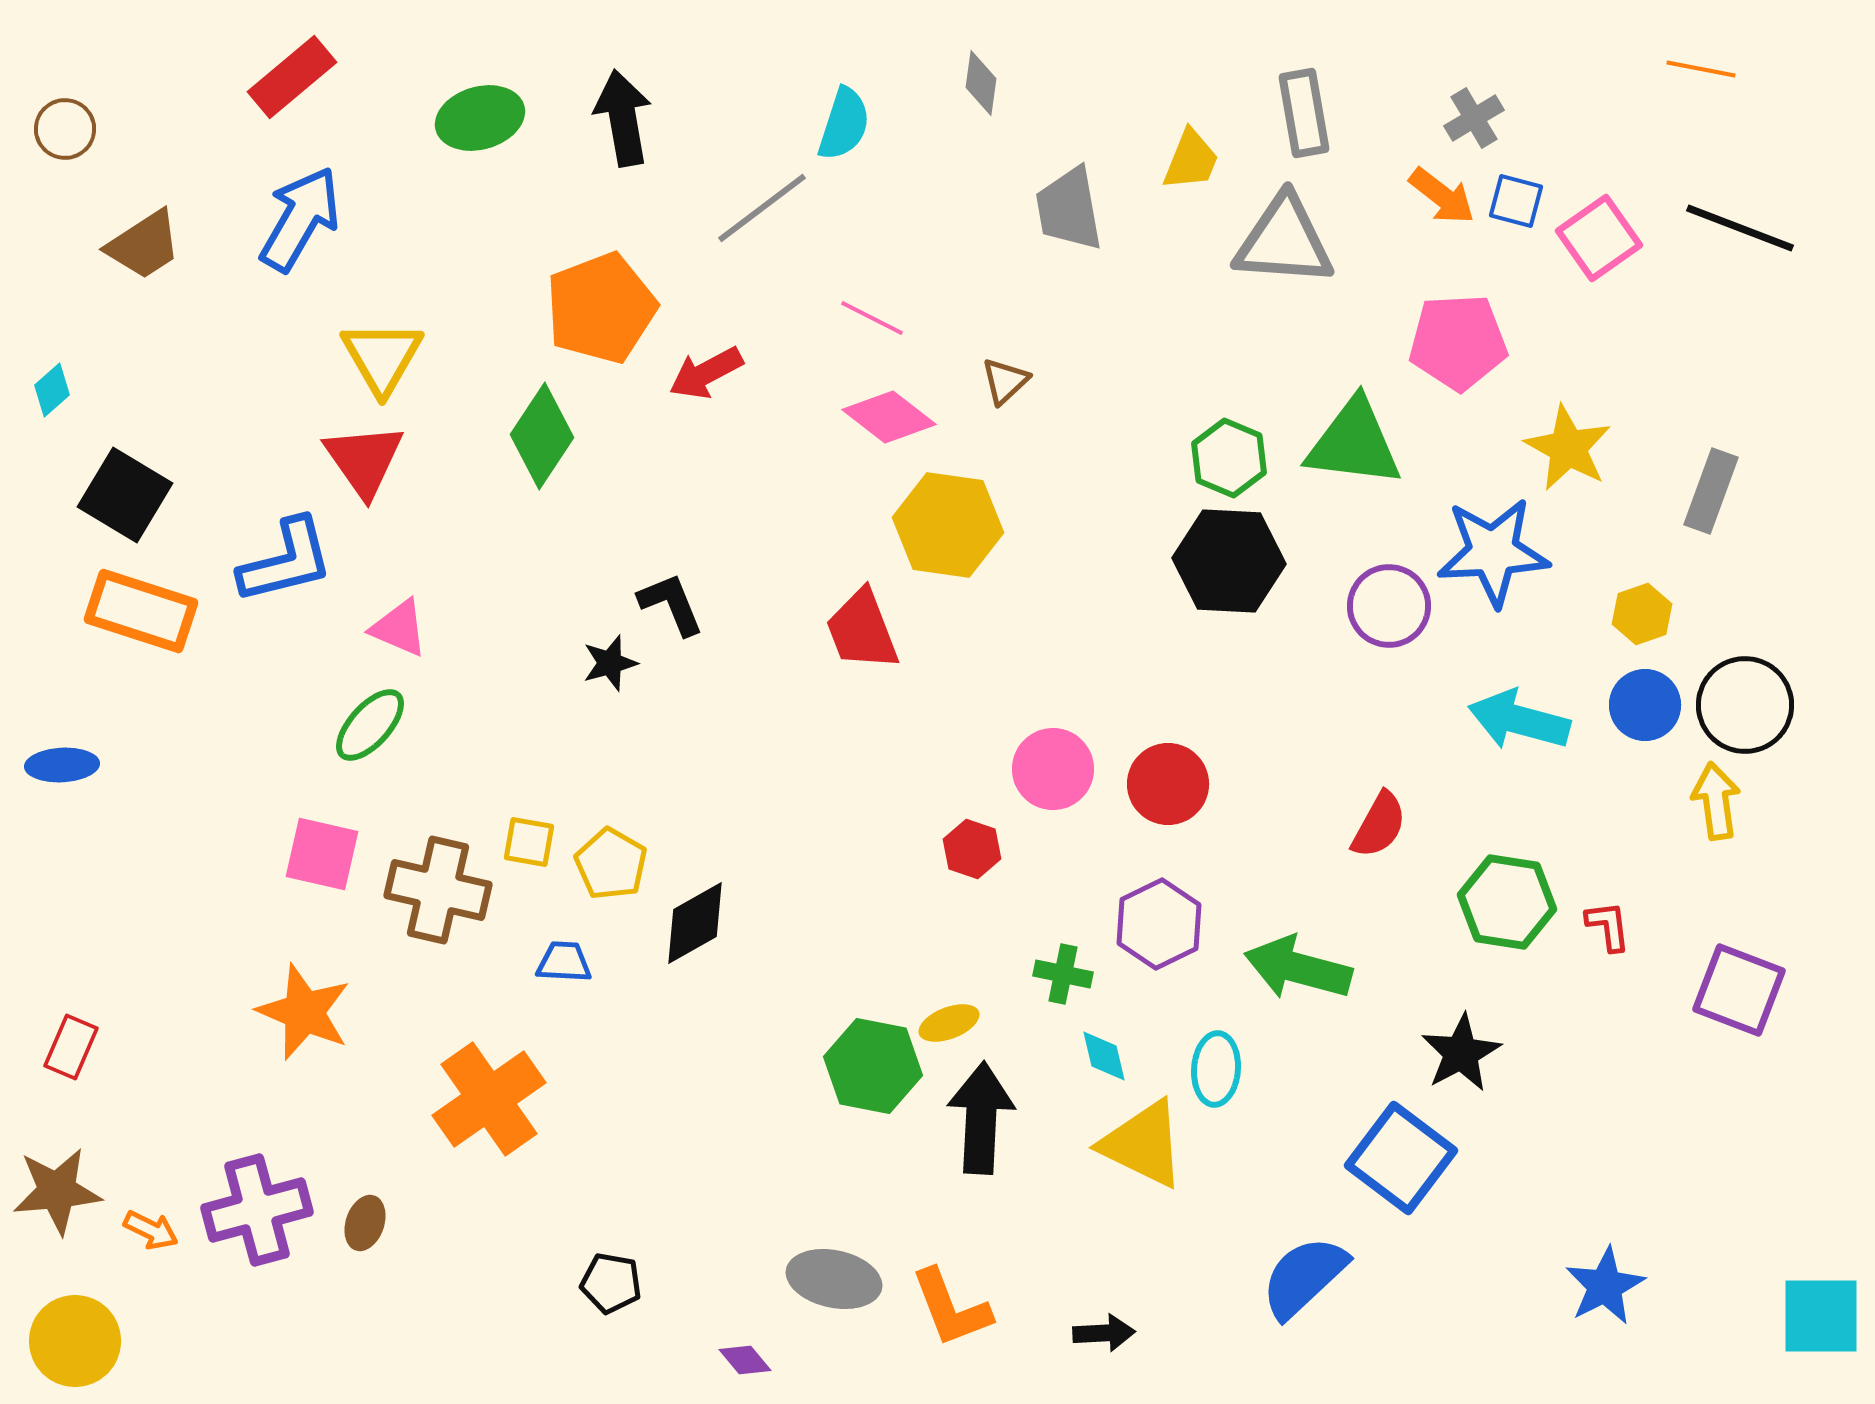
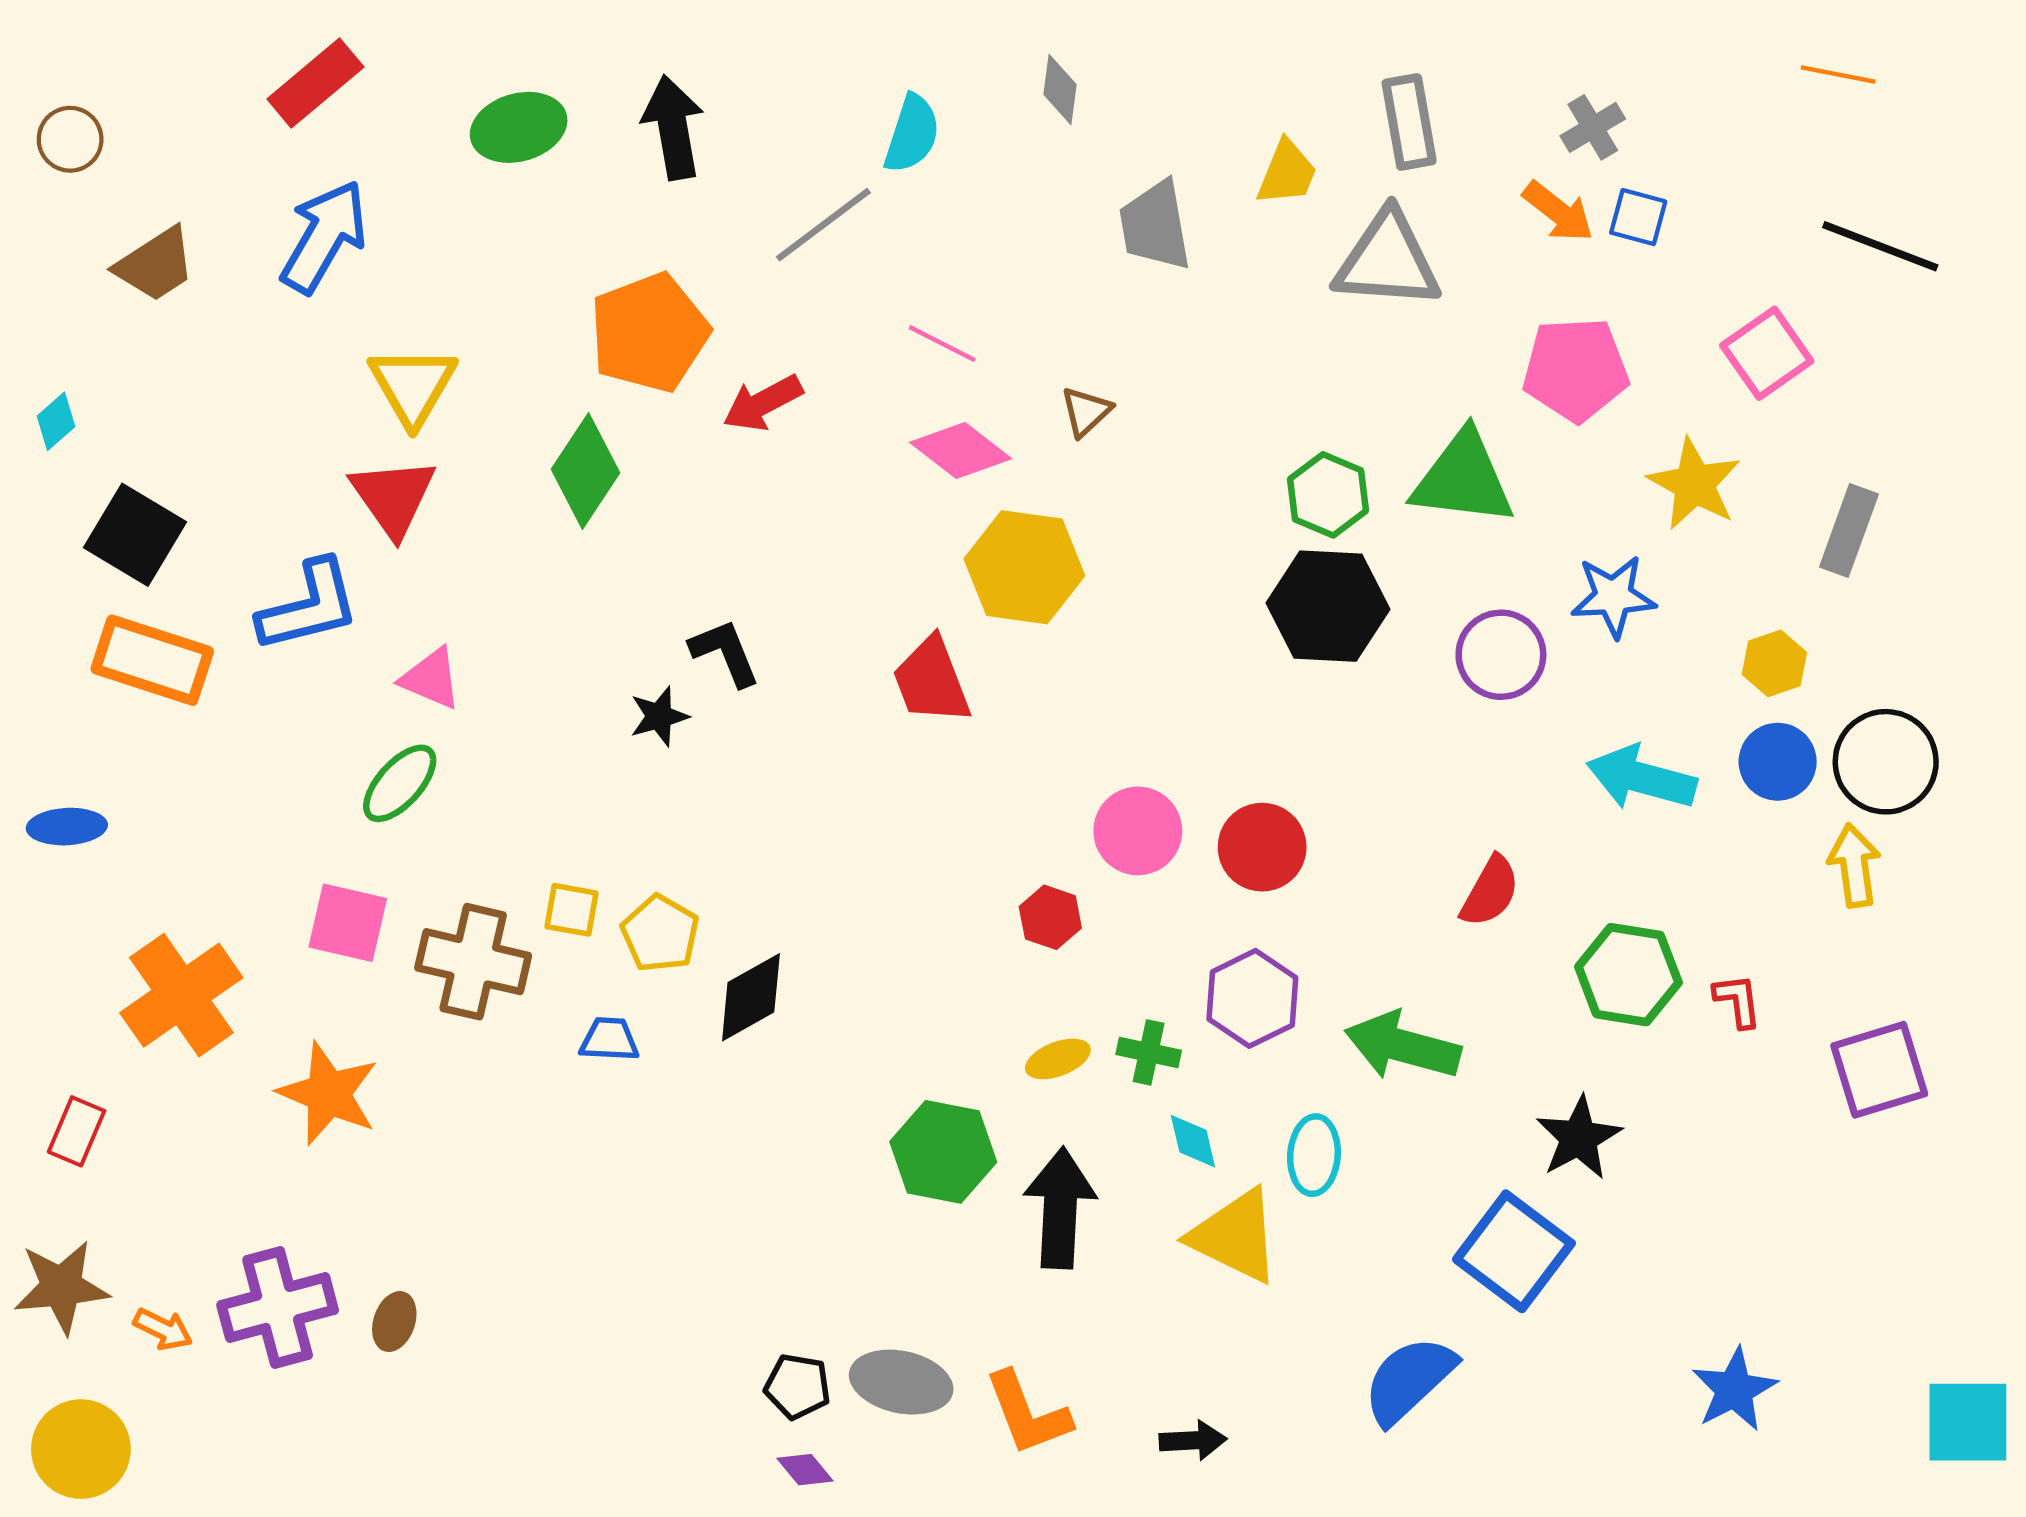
pink square: (1599, 238) -> (1767, 353), moved
blue star: (1493, 552) -> (1613, 596), size x0.7
purple square: (1739, 990) -> (1879, 1070), turned -38
yellow ellipse: (949, 1023) -> (1058, 1059), moved
orange cross: (489, 1099) -> (181, 995), moved
black pentagon: (611, 1283) -> (797, 1386), moved

